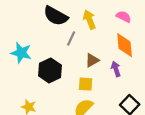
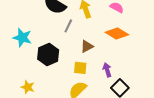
orange diamond: (125, 45) -> (117, 33), turned -55
purple arrow: (116, 69) -> (107, 70), moved

